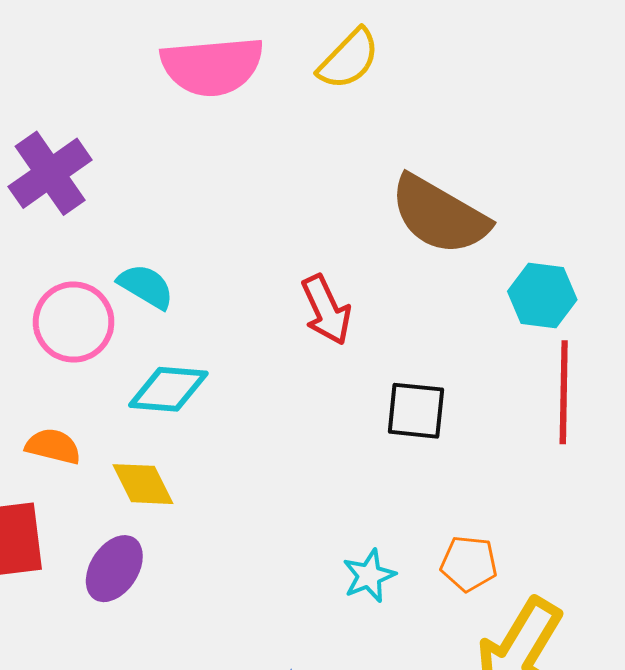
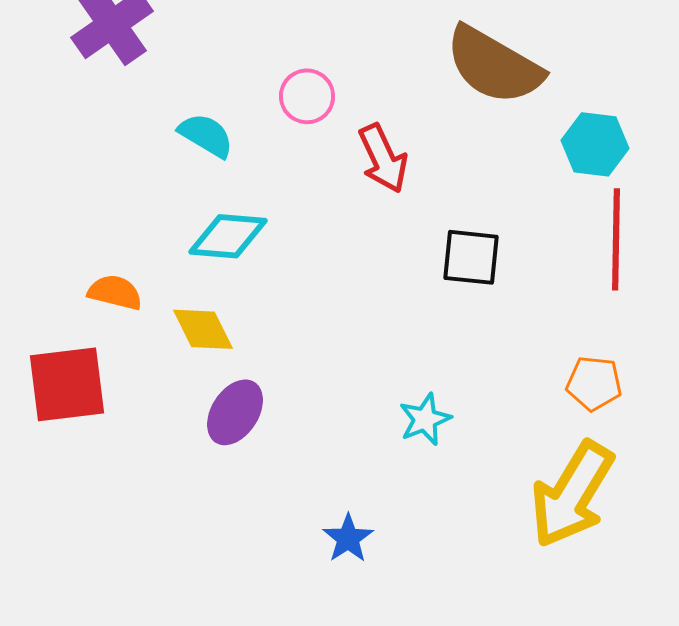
pink circle: (74, 322) -> (307, 96), moved, size x0.7
orange pentagon: (469, 564) -> (594, 383), moved
purple ellipse: (114, 569) -> (235, 412), moved

